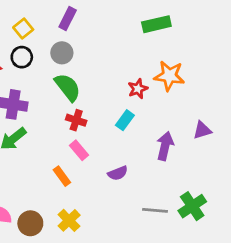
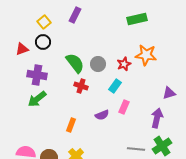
gray circle: (62, 53) -> (98, 64), moved
purple arrow: (165, 146) -> (157, 118), moved
pink rectangle: (79, 150) -> (124, 107), moved, turned 64
purple semicircle: (118, 173) -> (102, 115), moved
orange rectangle: (62, 176) -> (71, 125), turned 56

